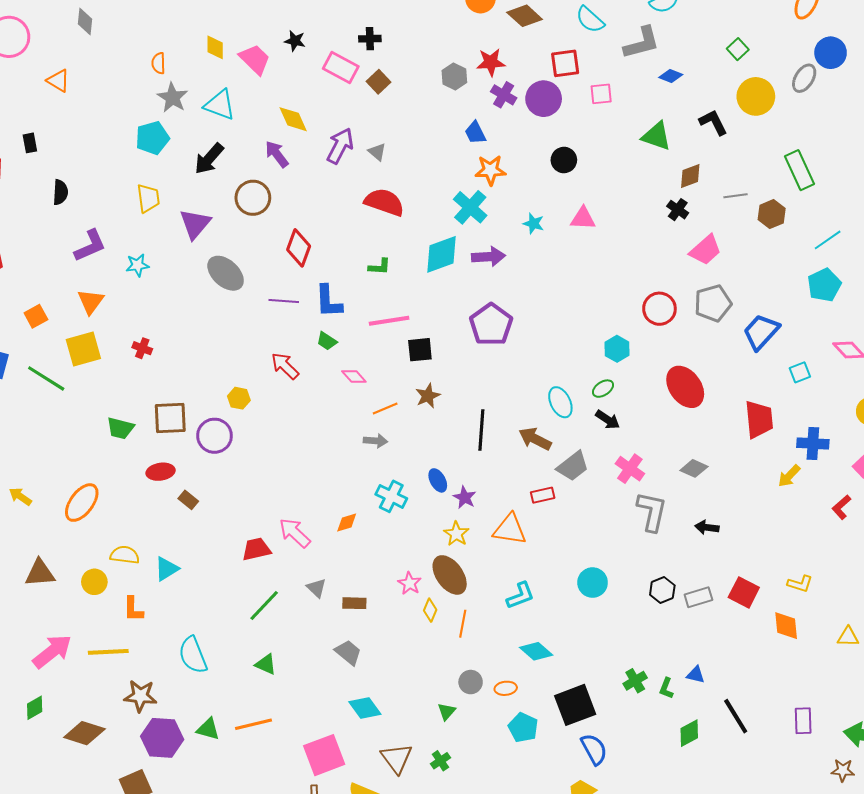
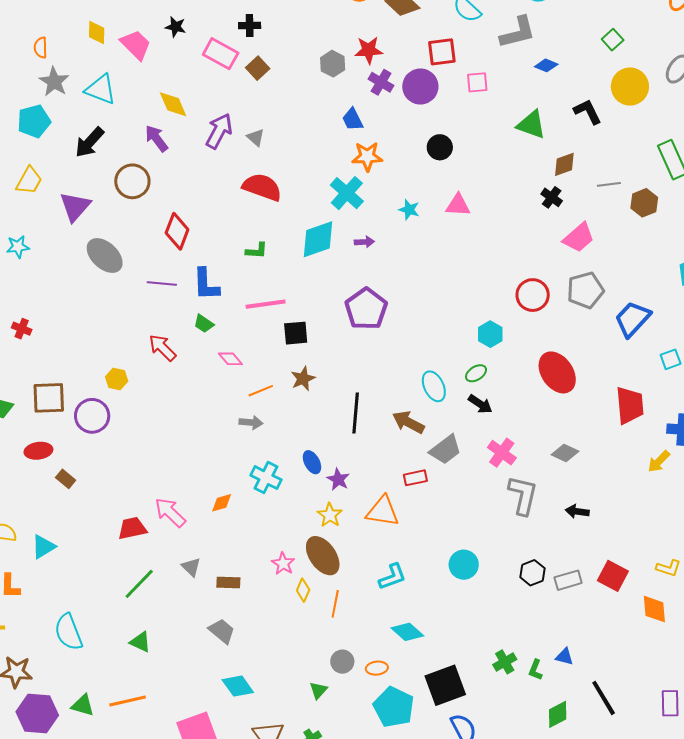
yellow trapezoid: (148, 198) -> (29, 181), turned 36
purple arrow: (488, 257) -> (364, 242), size x0.6
cyan pentagon: (523, 728) -> (394, 707), size x1.4

